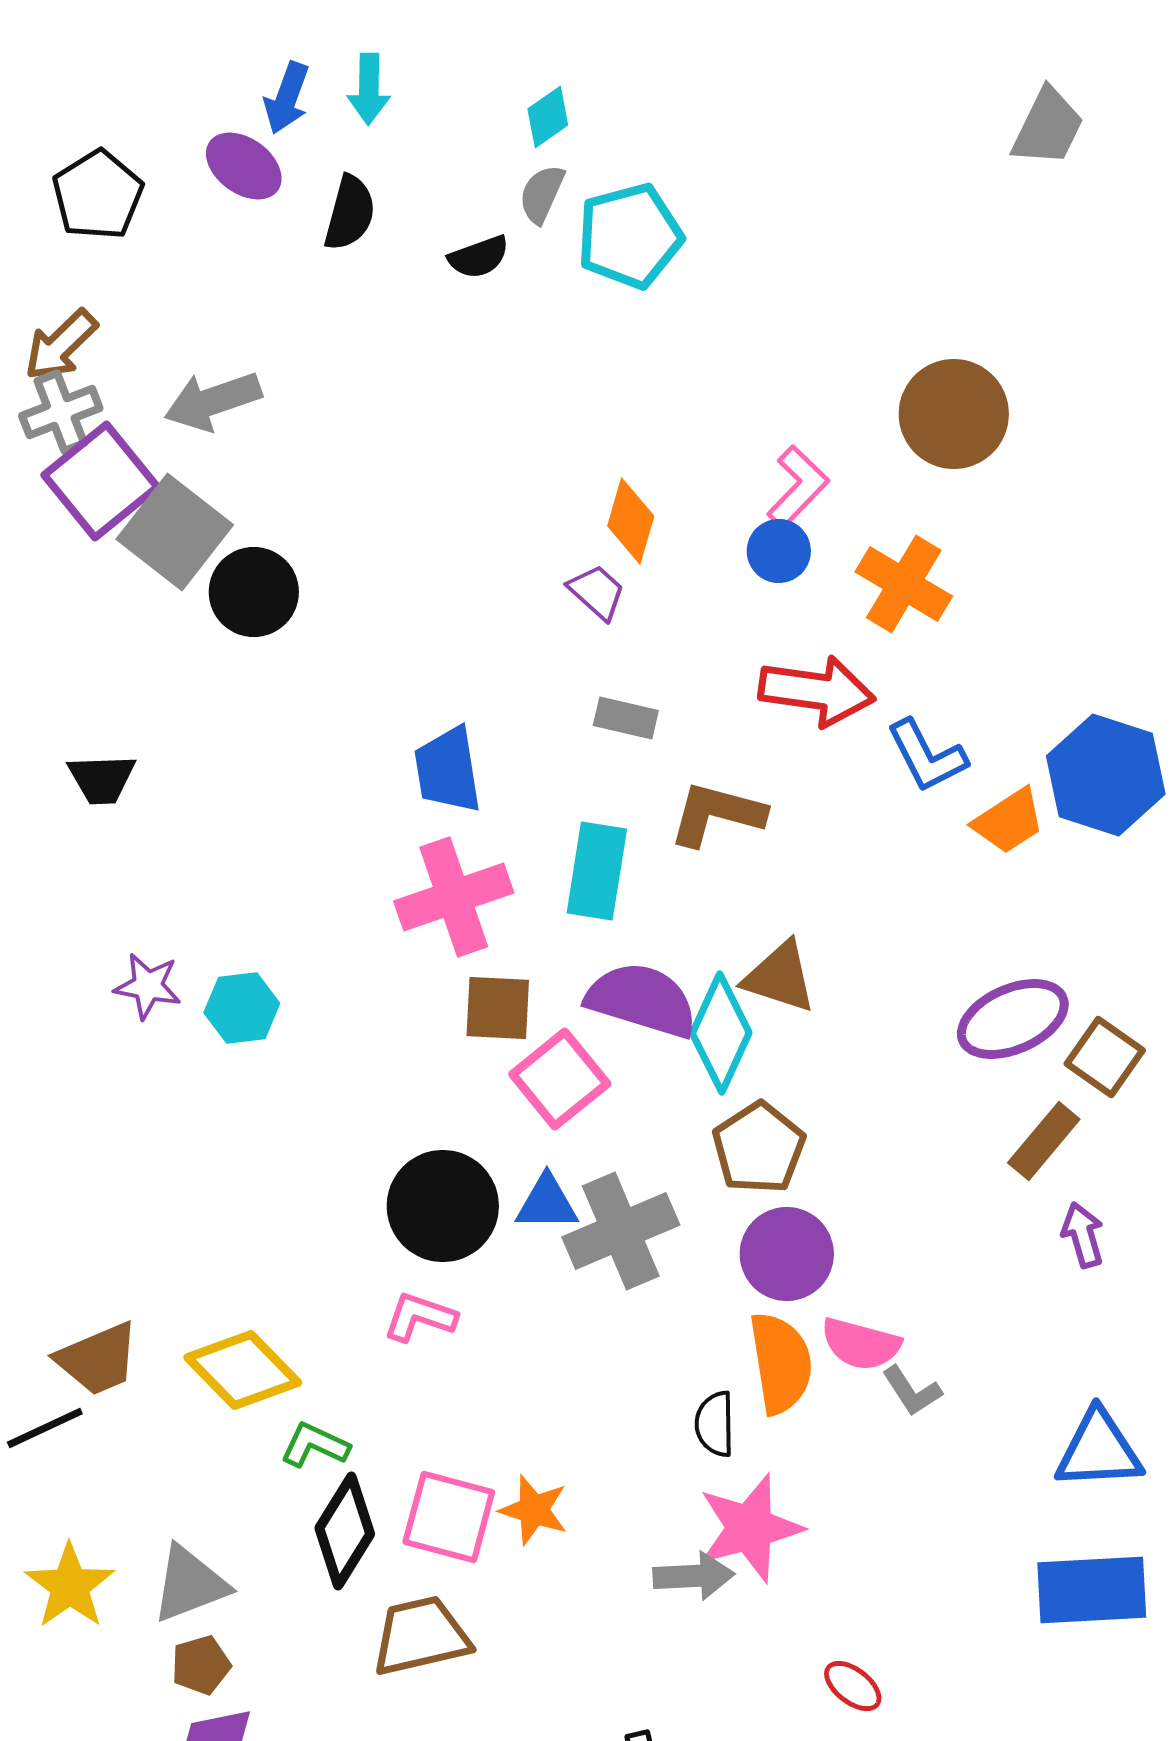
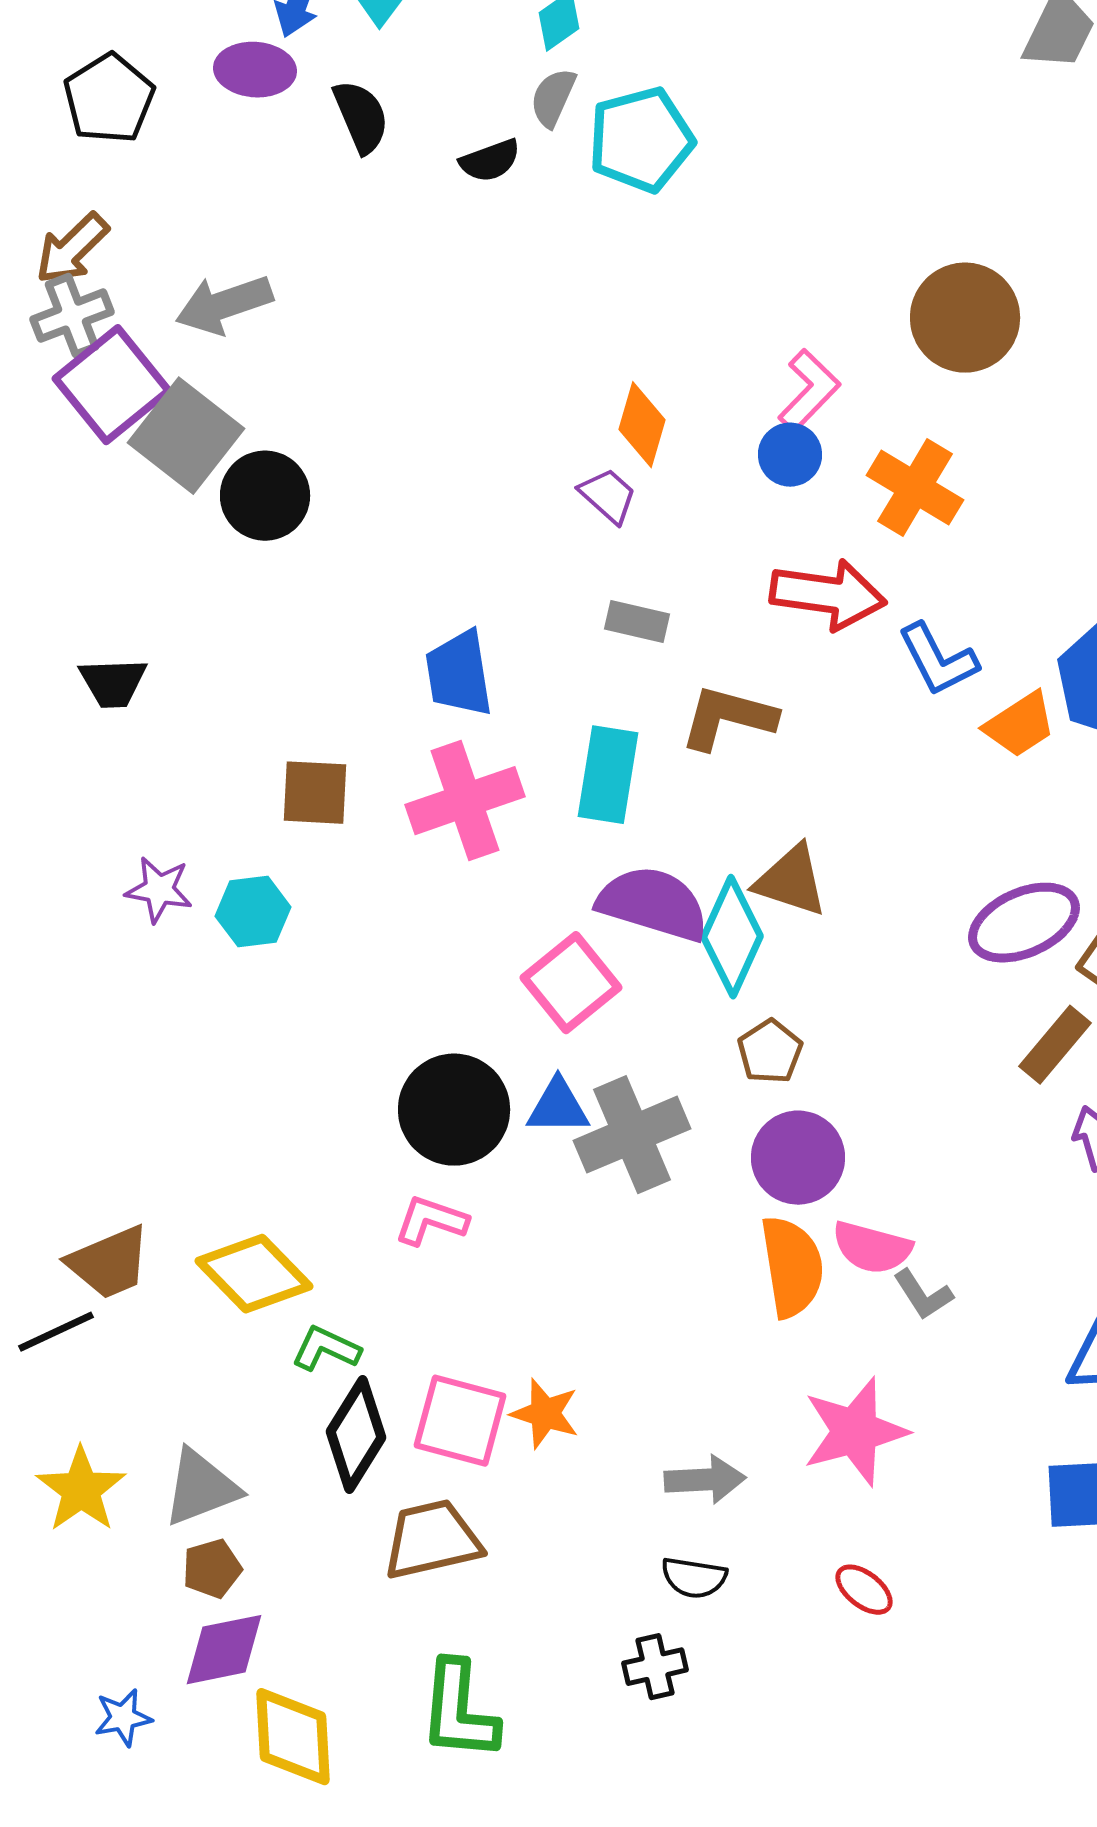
purple ellipse: (244, 166) -> (255, 70), turned -32
black semicircle: (350, 213) -> (361, 117), turned -38
brown square: (498, 1008) -> (315, 793), moved
brown pentagon: (759, 1148) -> (770, 1052), size x0.7
black semicircle: (715, 1424) -> (694, 1578), moved, turned -80
pink star: (750, 1528) -> (855, 1432), moved

